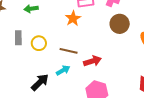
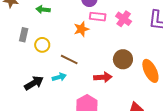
brown circle: (120, 24) -> (123, 59), moved
red arrow: (92, 61) -> (103, 77), moved

